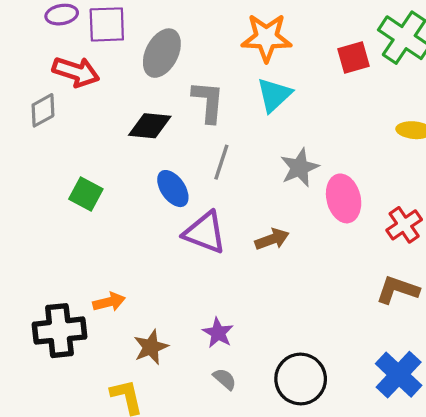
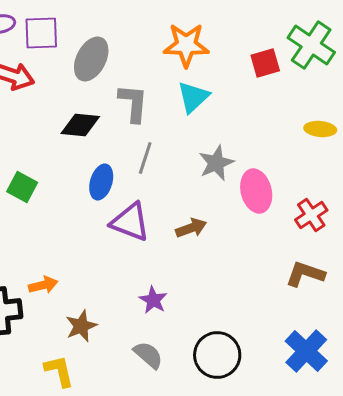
blue ellipse: (173, 189) -> (101, 182), turned 52
purple star: (218, 333) -> (153, 300), moved
gray semicircle: (225, 379) -> (148, 355), size x1.4

